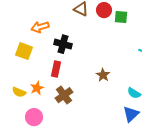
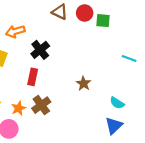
black cross: (63, 44) -> (40, 50), turned 36
orange star: (37, 88) -> (19, 108), moved

